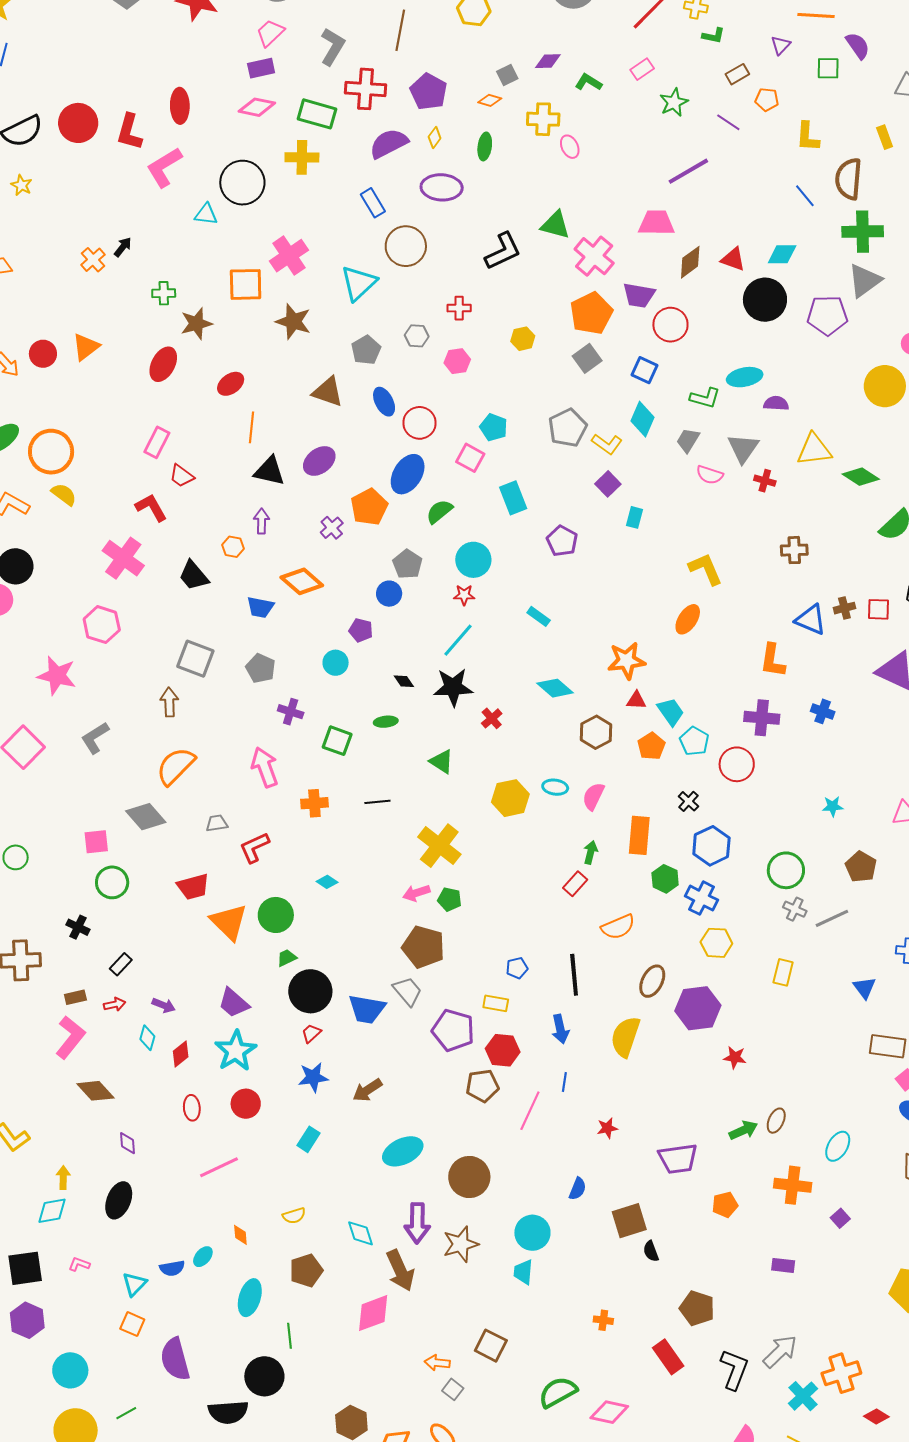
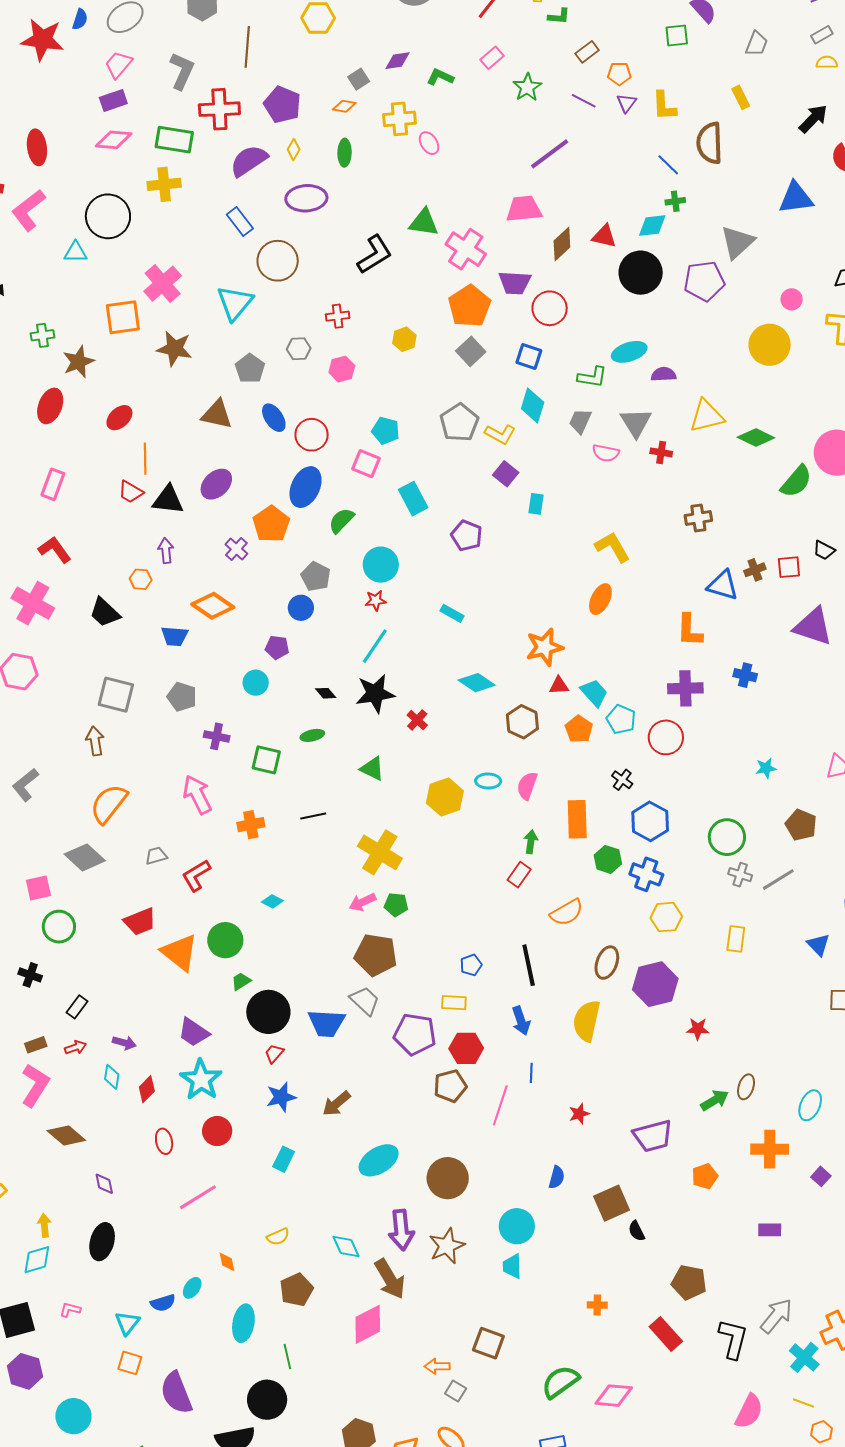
purple triangle: (781, 45) -> (626, 103), moved
green cross: (863, 232) -> (675, 201), moved, size x0.5
red trapezoid: (182, 476) -> (131, 492), moved

